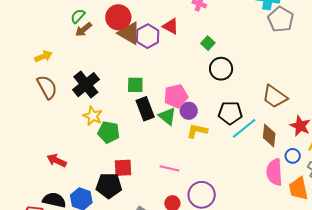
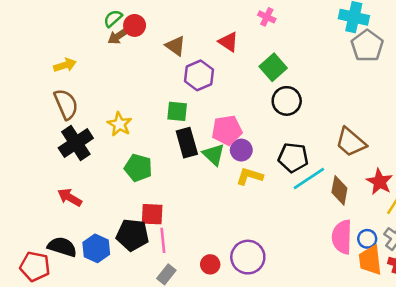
red circle: (118, 17) -> (135, 25), moved, size x0.7
brown triangle: (129, 33) -> (175, 46), size x0.7
purple hexagon: (148, 36) -> (199, 75), moved
green square: (208, 43) -> (273, 67), size x1.5
black cross: (86, 85) -> (76, 143), moved
yellow star: (93, 116) -> (119, 124), moved
blue circle: (293, 156) -> (367, 239), moved
pink line: (169, 168) -> (163, 240), moved, turned 66

